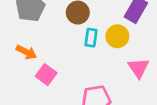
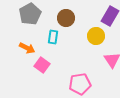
cyan rectangle: (91, 38) -> (53, 37), moved

